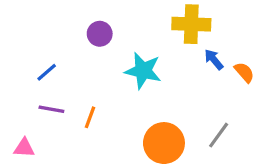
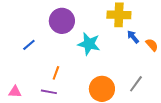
purple circle: (100, 34) -> (62, 21), size x1.6
purple line: (51, 109) -> (49, 92), moved

